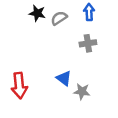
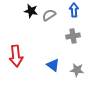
red arrow: (19, 85) -> (16, 56), moved
gray star: (82, 92) -> (77, 70), moved

